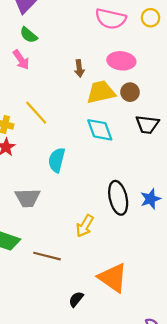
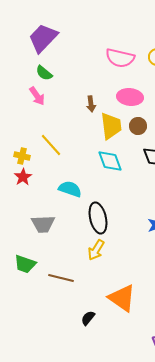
yellow trapezoid: (101, 92) -> (111, 126), turned 96
cyan semicircle: (57, 160) -> (70, 189), turned 95
black ellipse: (118, 198) -> (98, 218), moved

